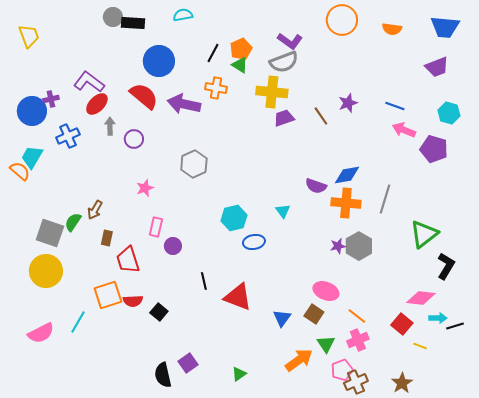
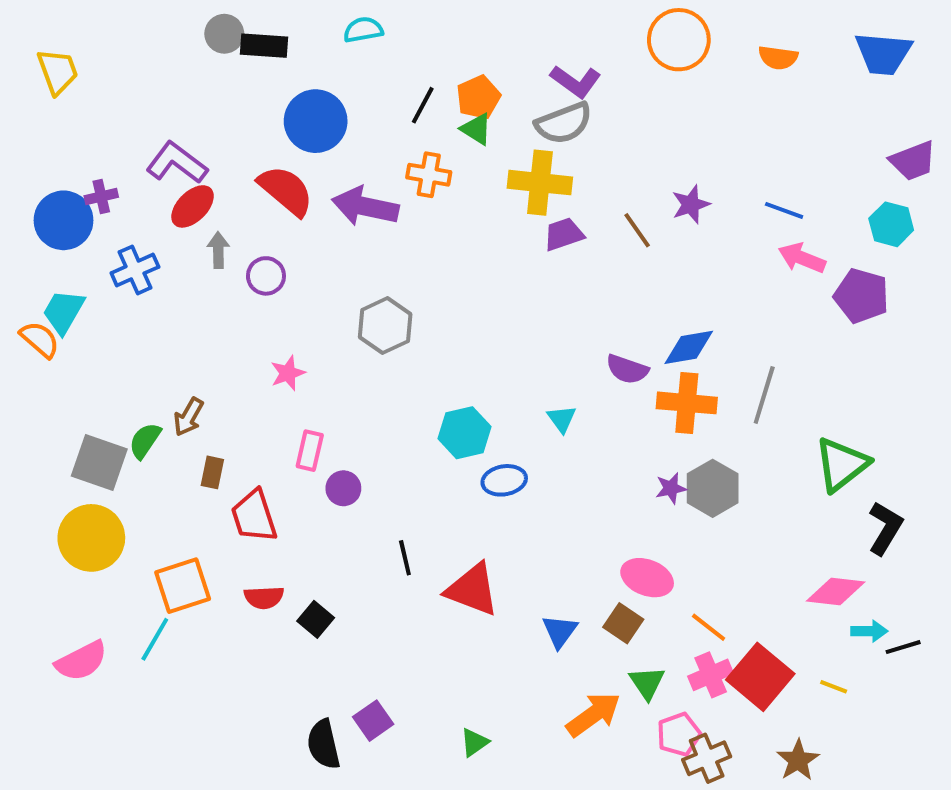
purple trapezoid: (437, 67) -> (913, 161), moved
orange square: (108, 295) -> (183, 586), moved
red square: (402, 324) -> (760, 677), moved, size x1.5

